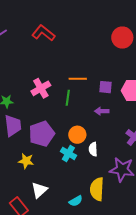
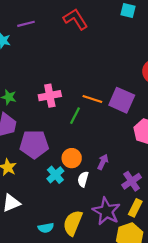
red L-shape: (43, 33) -> (76, 19), moved
purple square: (106, 87) -> (122, 100), moved, size x1.6
purple arrow: (102, 111) -> (103, 162), moved, turned 96

